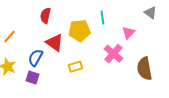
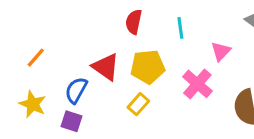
red semicircle: (45, 16) -> (134, 22), moved
yellow pentagon: (79, 31) -> (148, 67), moved
yellow rectangle: (75, 67) -> (138, 104), turned -32

